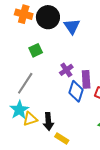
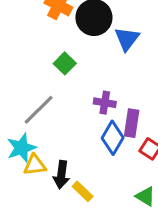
green square: (36, 50) -> (65, 63), turned -32
purple cross: (66, 70) -> (105, 103), turned 32
yellow rectangle: (62, 138) -> (83, 191), moved

